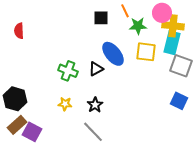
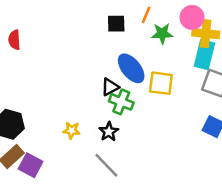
orange line: (125, 11) -> (146, 15), turned 48
yellow square: (146, 52) -> (161, 83), moved
green cross: (68, 71) -> (121, 102), moved

